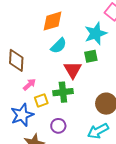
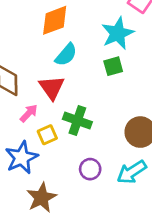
red triangle: (73, 70) -> (52, 88), moved
green cross: (63, 92) -> (77, 120), turned 30
purple circle: (58, 126) -> (90, 169), moved

